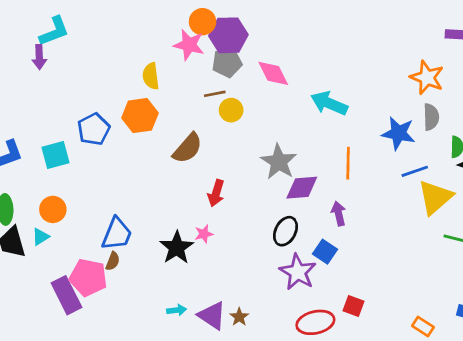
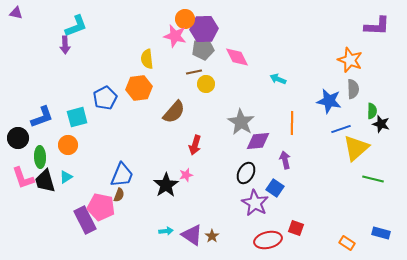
cyan arrow: (329, 103) -> (278, 79), size x0.6
orange circle: (53, 209) -> (68, 145), moved

